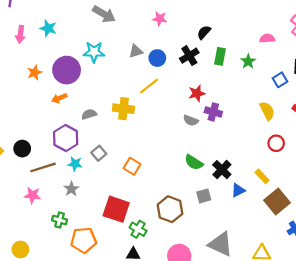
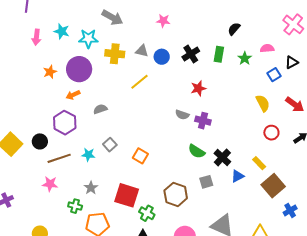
black semicircle: (204, 32) -> (234, 29), moved
pink semicircle: (267, 38) -> (267, 48), moved
gray triangle: (136, 51) -> (142, 51), turned 32
cyan star: (94, 52) -> (88, 39), moved
yellow line: (149, 86) -> (140, 82), moved
yellow cross: (123, 109) -> (115, 54), moved
purple cross: (213, 112) -> (203, 121), moved
gray semicircle: (191, 120) -> (182, 115), moved
purple hexagon: (66, 138) -> (65, 123), moved
gray star: (71, 189) -> (91, 188), moved

